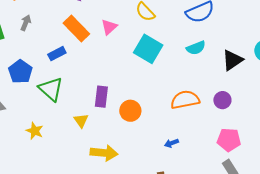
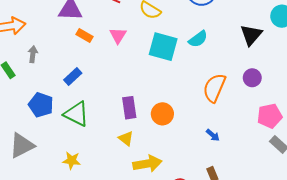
orange rectangle: (76, 28) -> (84, 35), moved, size x0.6
cyan semicircle: (196, 48) -> (198, 39), moved
orange semicircle: (185, 100) -> (214, 88), turned -40
yellow triangle: (81, 121) -> (126, 138), moved
blue arrow: (171, 143) -> (213, 135), turned -104

